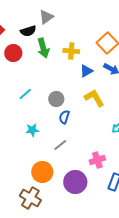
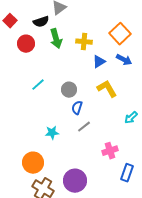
cyan star: (32, 130) -> (52, 133), moved
gray line: (60, 145) -> (84, 127), moved
orange circle: (42, 172) -> (33, 163), moved
purple circle: (75, 182) -> (75, 181), moved

